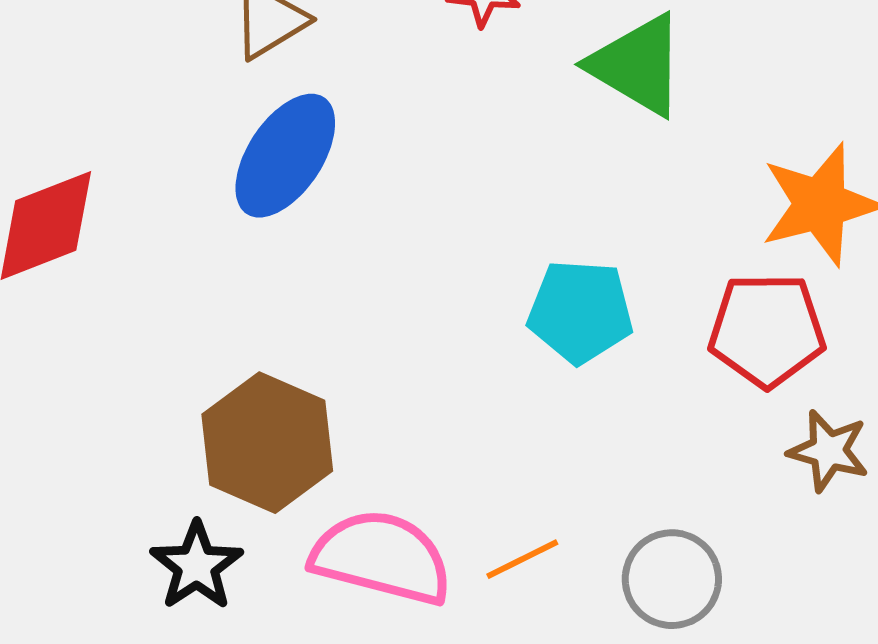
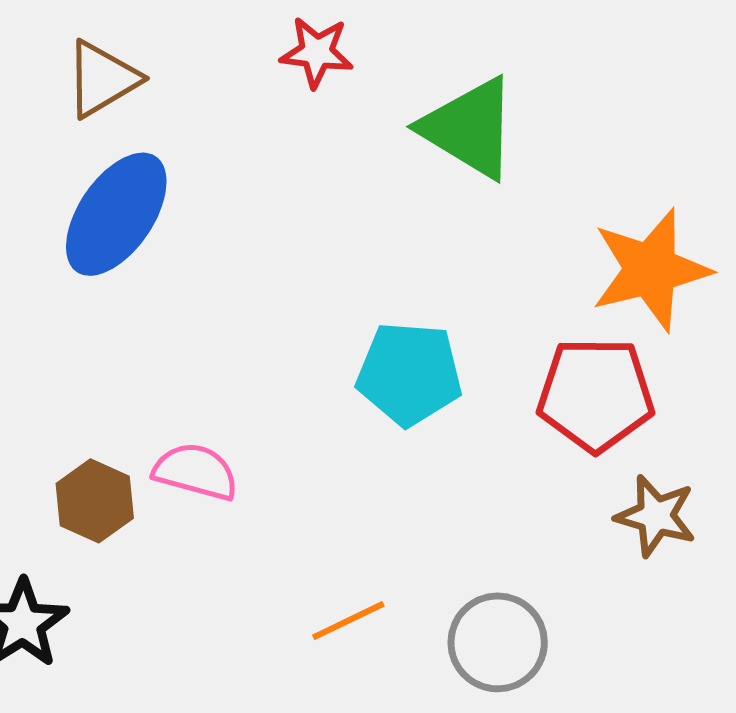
brown hexagon: (267, 443) -> (95, 501), size x0.6
pink semicircle: (382, 557) -> (196, 472), moved, size x0.6

